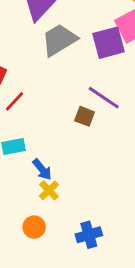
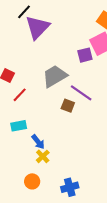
gray trapezoid: (59, 40) -> (55, 76), moved
purple square: (109, 43) -> (85, 55), size x0.7

